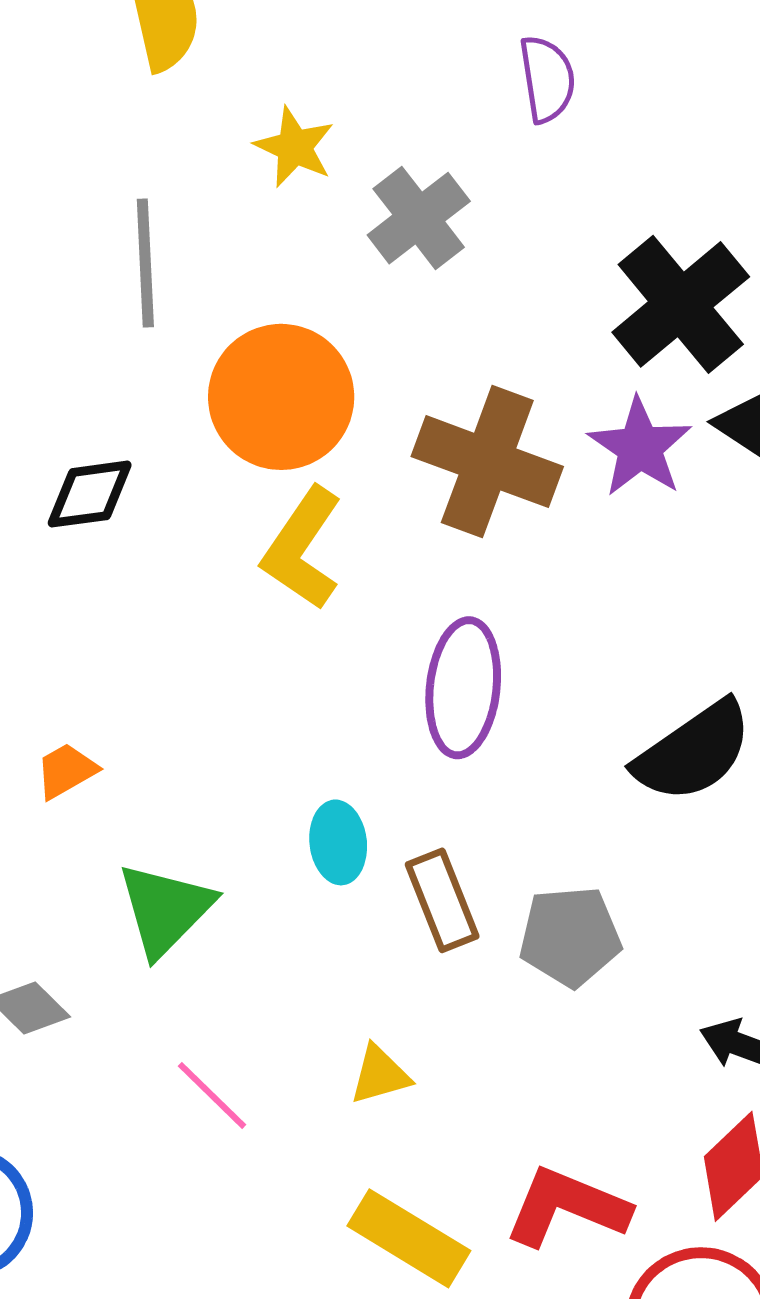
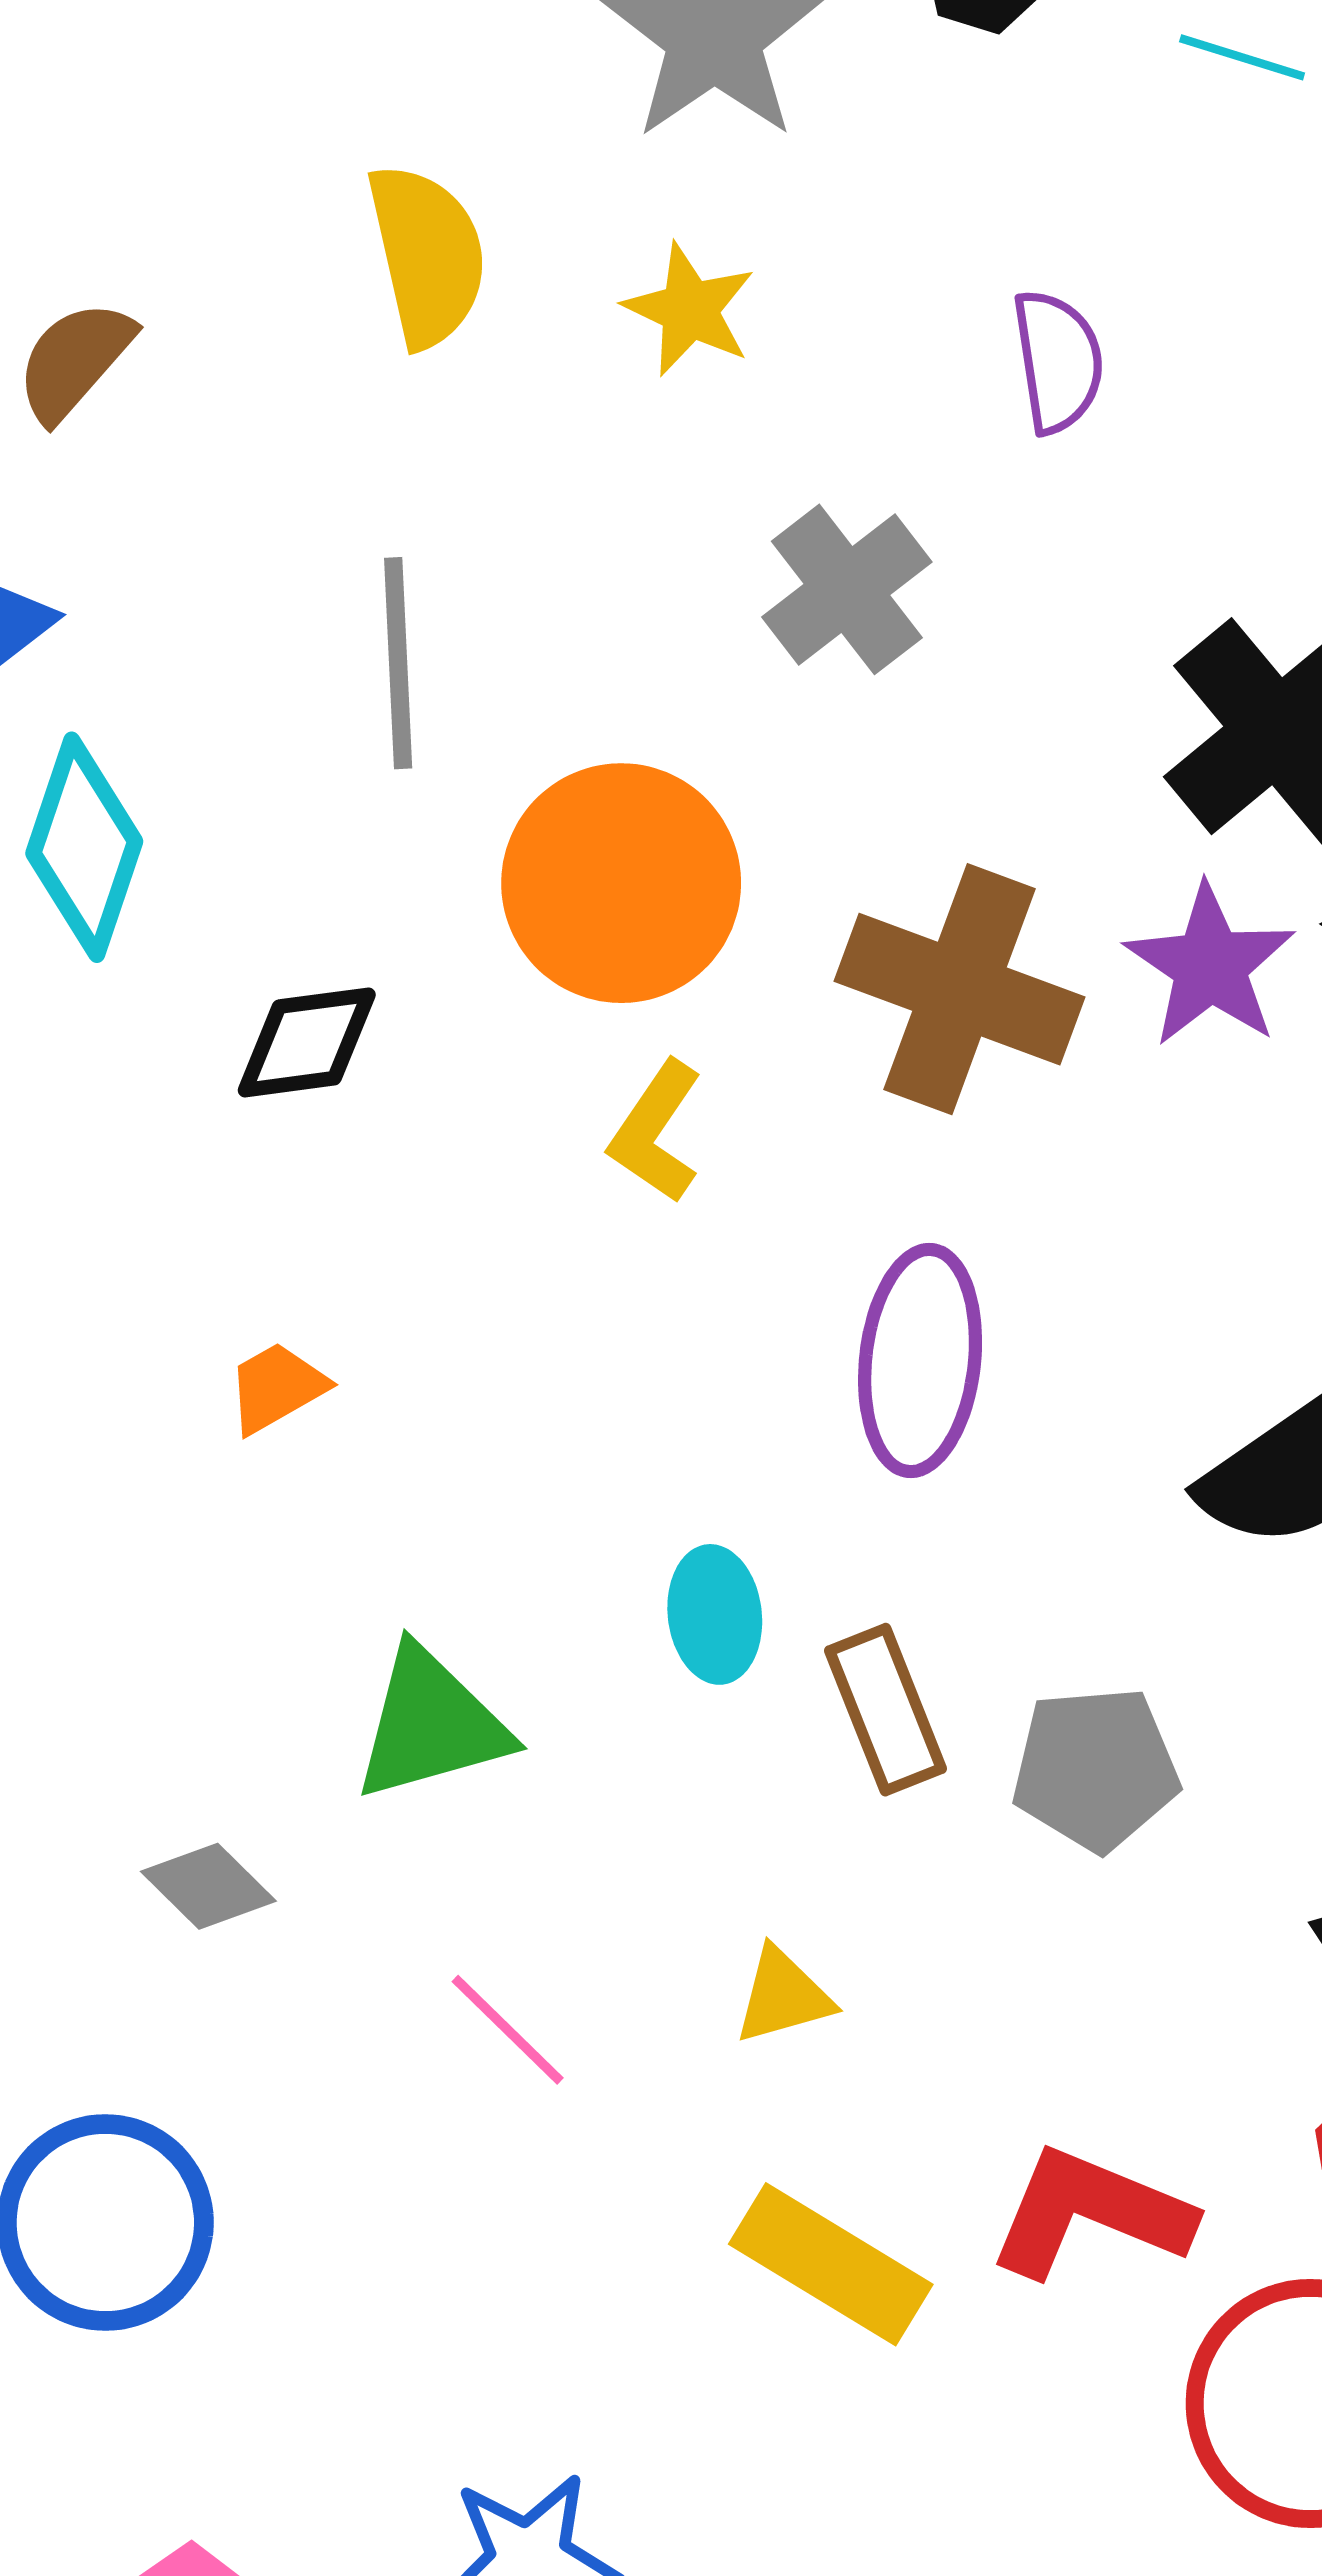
yellow star: (294, 147) -> (689, 310), moved
yellow L-shape: (302, 548) -> (656, 1132), size x0.7
orange trapezoid: (66, 771) -> (277, 1388), moved
green triangle: (165, 909) -> (431, 1724), turned 30

